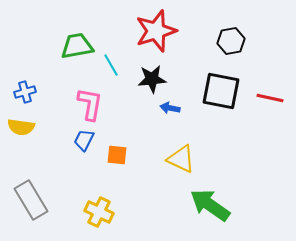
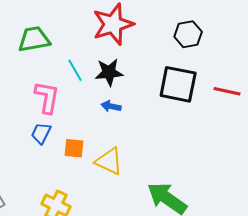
cyan line: (111, 65) -> (75, 70), moved
blue arrow: (170, 108) -> (111, 106), moved
yellow triangle: (181, 159) -> (109, 161), moved

